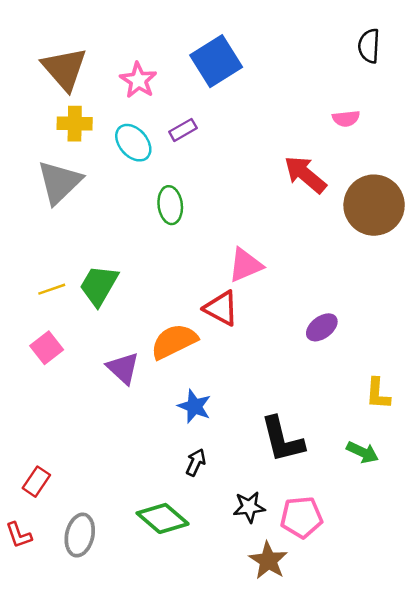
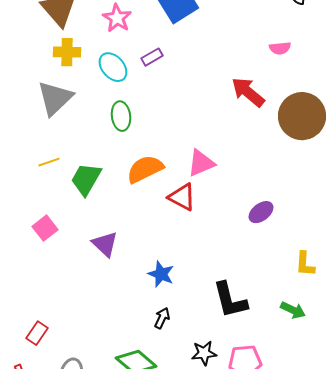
green ellipse: (170, 205) -> (121, 116), moved
yellow line: (52, 289) -> (49, 162), moved
orange semicircle: (174, 341) -> (145, 169), moved

